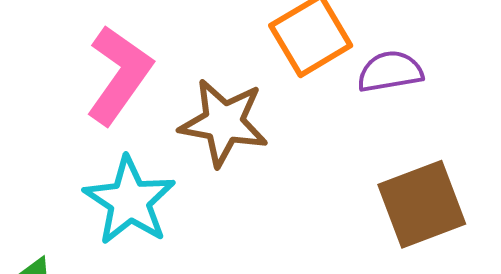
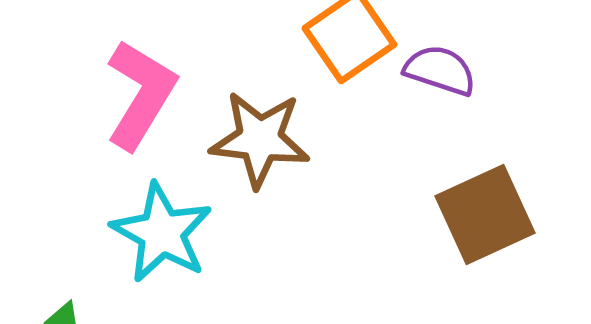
purple semicircle: (390, 72) -> (440, 70), turned 32

